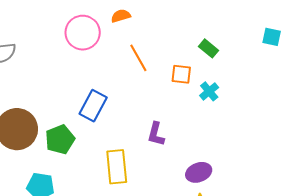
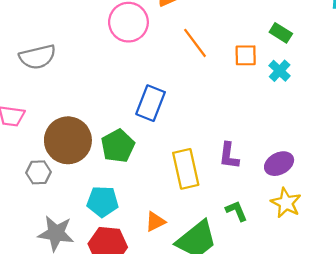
green rectangle: (209, 48) -> (281, 33), moved
purple L-shape: (156, 134) -> (229, 156), moved

